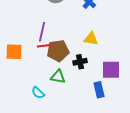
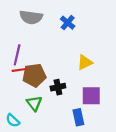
yellow triangle: (91, 39) -> (85, 62), moved, turned -35
green triangle: (58, 77) -> (34, 103), turned 42

